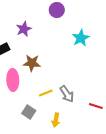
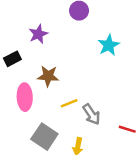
yellow line: (46, 93) -> (69, 103), moved
gray square: (29, 112) -> (44, 137), size x1.5

